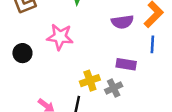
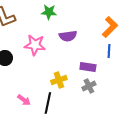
purple semicircle: (122, 22) -> (68, 36), moved
gray cross: (114, 88) -> (89, 86), moved

